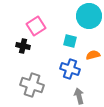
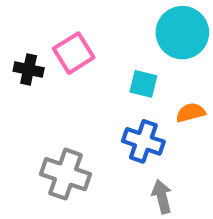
black cross: (23, 46) -> (29, 70), moved

